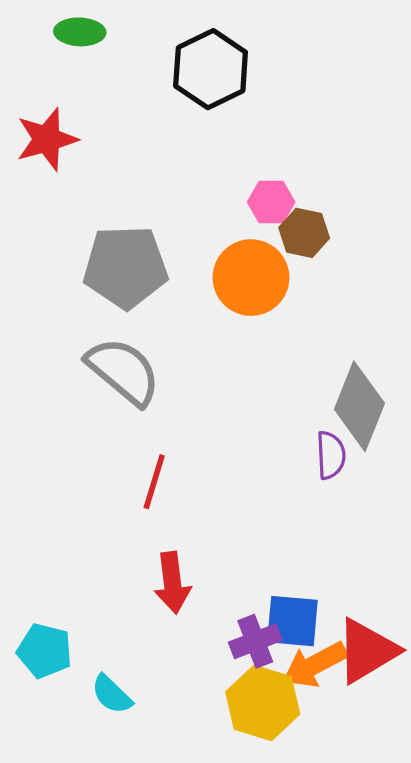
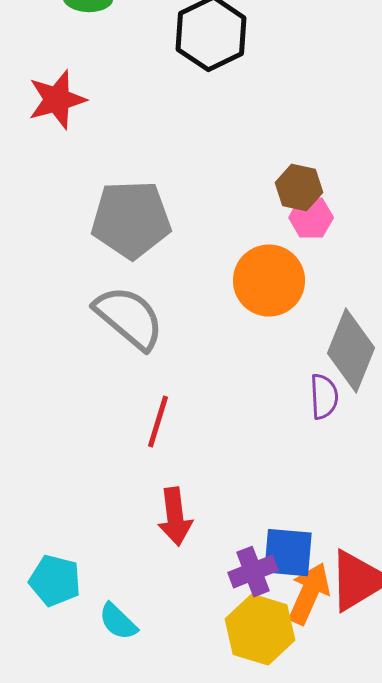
pink hexagon: (271, 202) -> (311, 218), moved
orange circle: (251, 278) -> (269, 281), moved
orange arrow: (315, 665) -> (309, 594), turned 142

